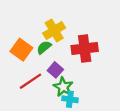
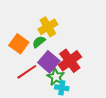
red cross: (85, 49) -> (70, 61), moved, turned -30
purple square: (55, 70) -> (49, 62), size x1.5

